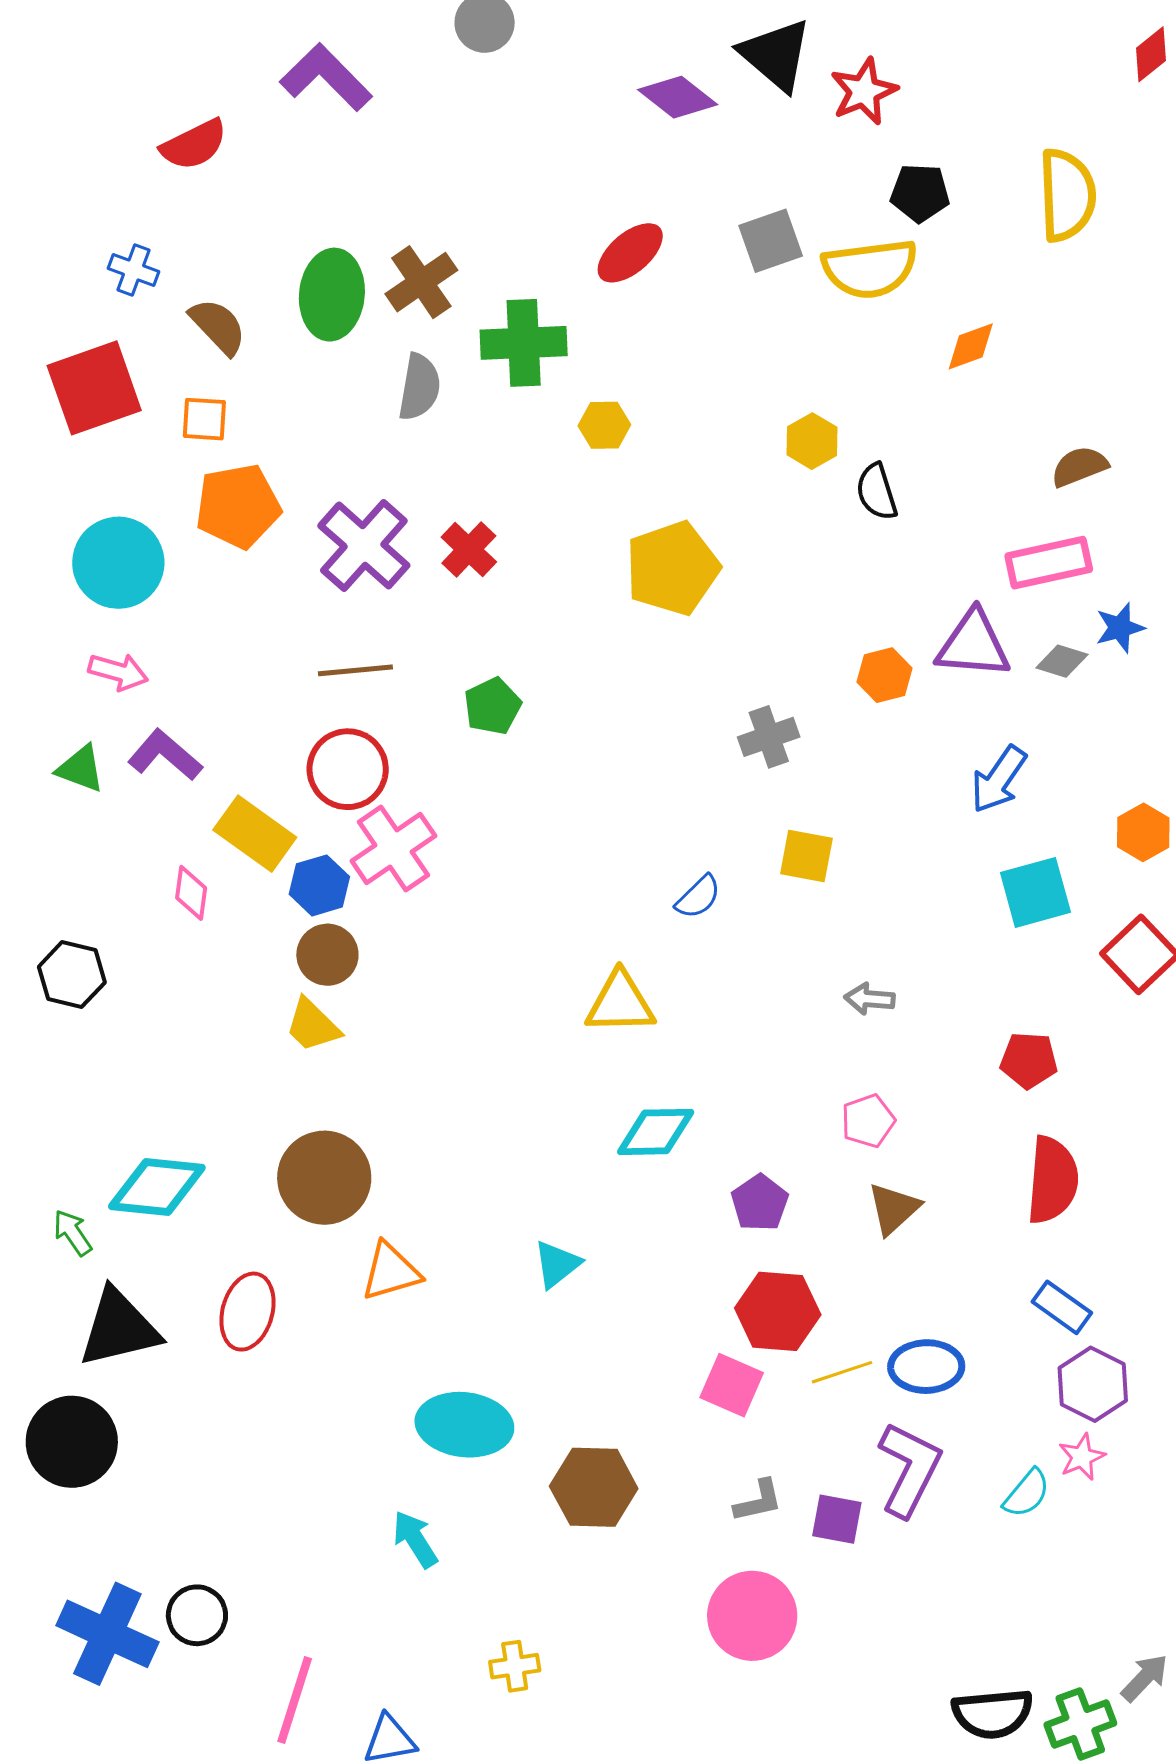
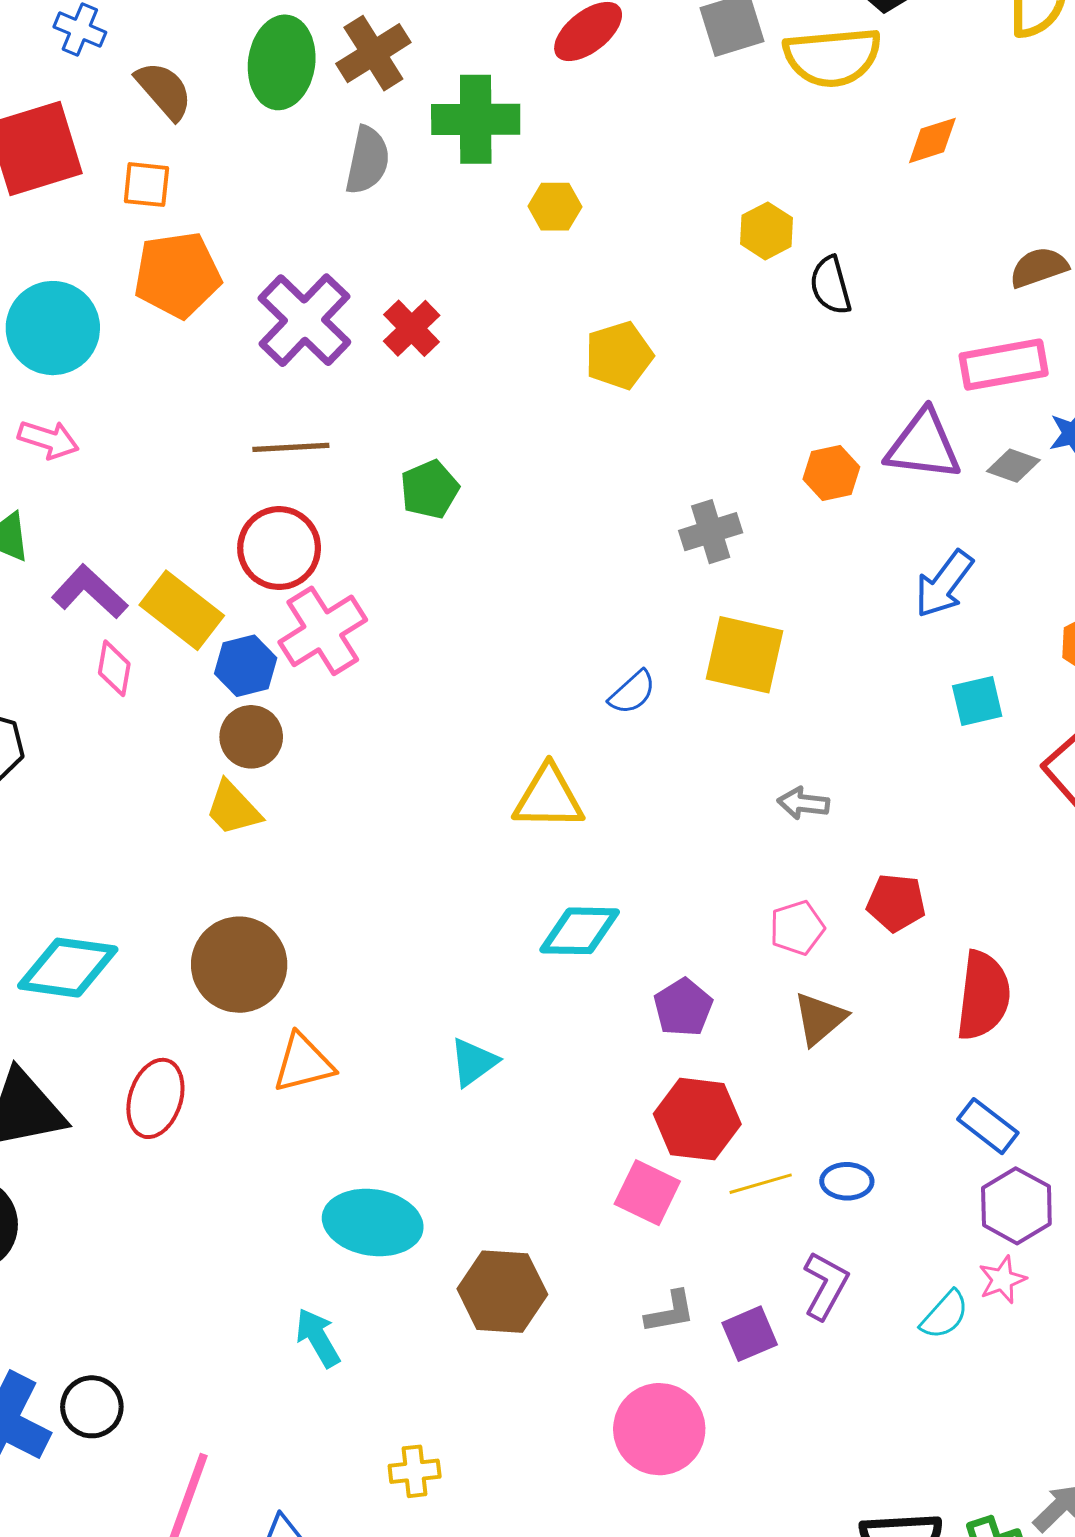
yellow pentagon: (672, 568) -> (619, 355), size x0.7
purple L-shape: (165, 755) -> (90, 592), moved
yellow square: (806, 856) -> (744, 655), size x1.4
cyan square: (1035, 892) -> (977, 701), size x0.7
red pentagon: (1029, 1060) -> (896, 903), moved
blue ellipse: (926, 1367) -> (847, 1181), size x0.7
purple L-shape: (909, 1469) -> (826, 1285), size x0.7
purple square: (837, 1519) -> (750, 1334), turned -36

